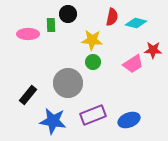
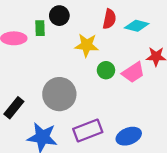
green circle: (93, 62) -> (106, 70), moved

